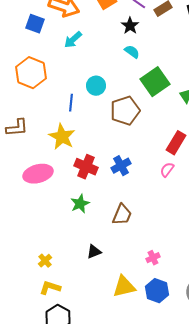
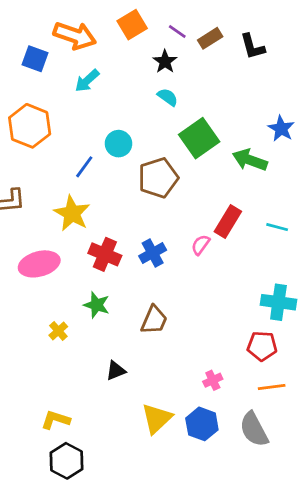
blue line: (71, 103) -> (84, 167), turned 30
pink semicircle: (167, 170) -> (201, 245), moved
green star: (80, 204) -> (97, 305), turned -30
pink cross: (153, 258) -> (213, 380), moved
yellow cross: (45, 261) -> (58, 331), moved
yellow triangle: (124, 287) -> (157, 418), turned -30

